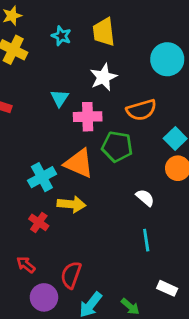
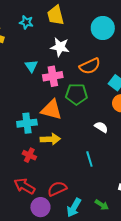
white star: (103, 77) -> (60, 47), turned -30
cyan cross: (42, 177) -> (27, 123), turned 30
cyan line: (146, 240) -> (89, 159), moved
red arrow: (26, 265) -> (24, 186), size x1.5
red semicircle: (71, 275) -> (57, 189), turned 54

